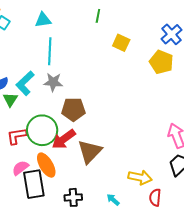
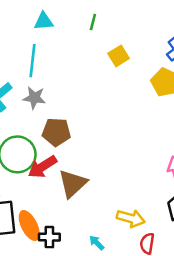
cyan triangle: (43, 20) -> (44, 21), moved
yellow square: (121, 43) -> (119, 56), turned 30
orange ellipse: (46, 165) -> (29, 225), moved

